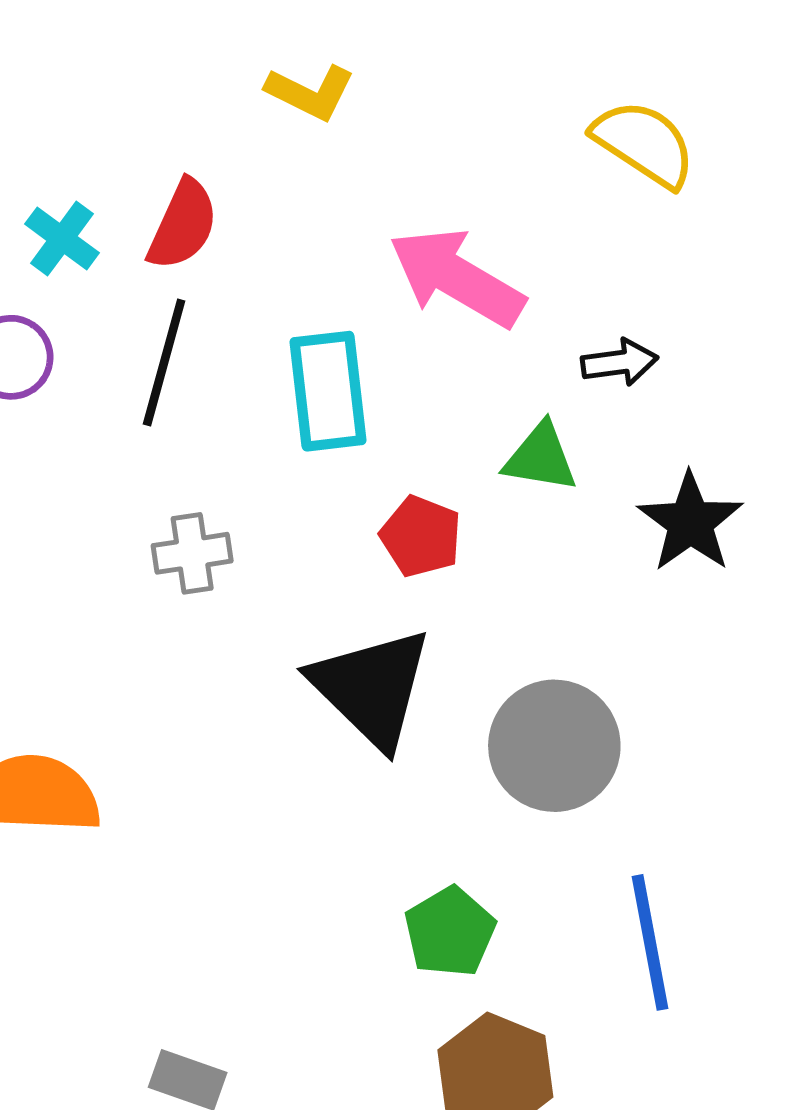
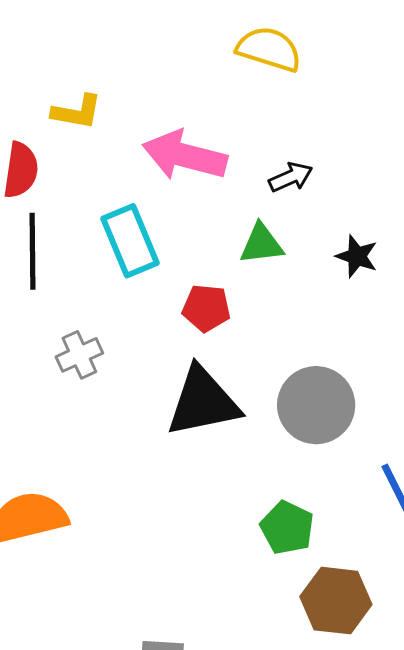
yellow L-shape: (310, 92) -> (77, 112), moved
black star: (690, 522) -> (357, 256), size x0.7
black triangle: (371, 688) -> (203, 402), turned -40

